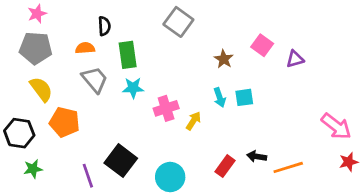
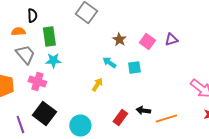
pink square: (262, 45) -> (147, 42), moved
cyan arrow: (220, 97) -> (109, 62), moved, turned 144
pink cross: (166, 108) -> (37, 82), moved, turned 36

